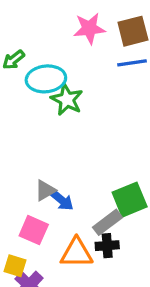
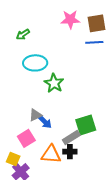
cyan ellipse: (46, 79) -> (35, 63), moved
green star: (67, 99) -> (54, 83), moved
pink square: (34, 230) -> (26, 138), turned 30

